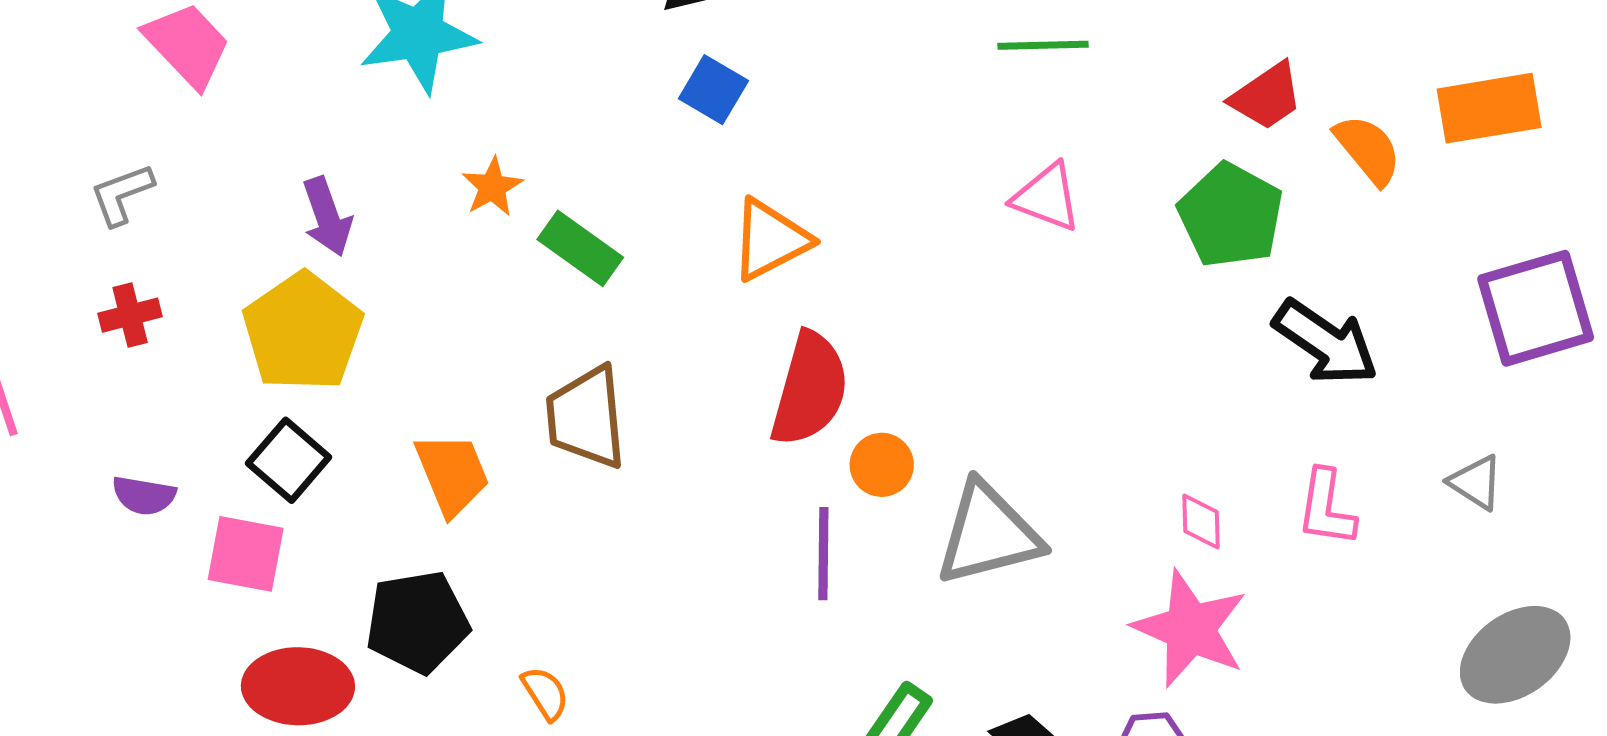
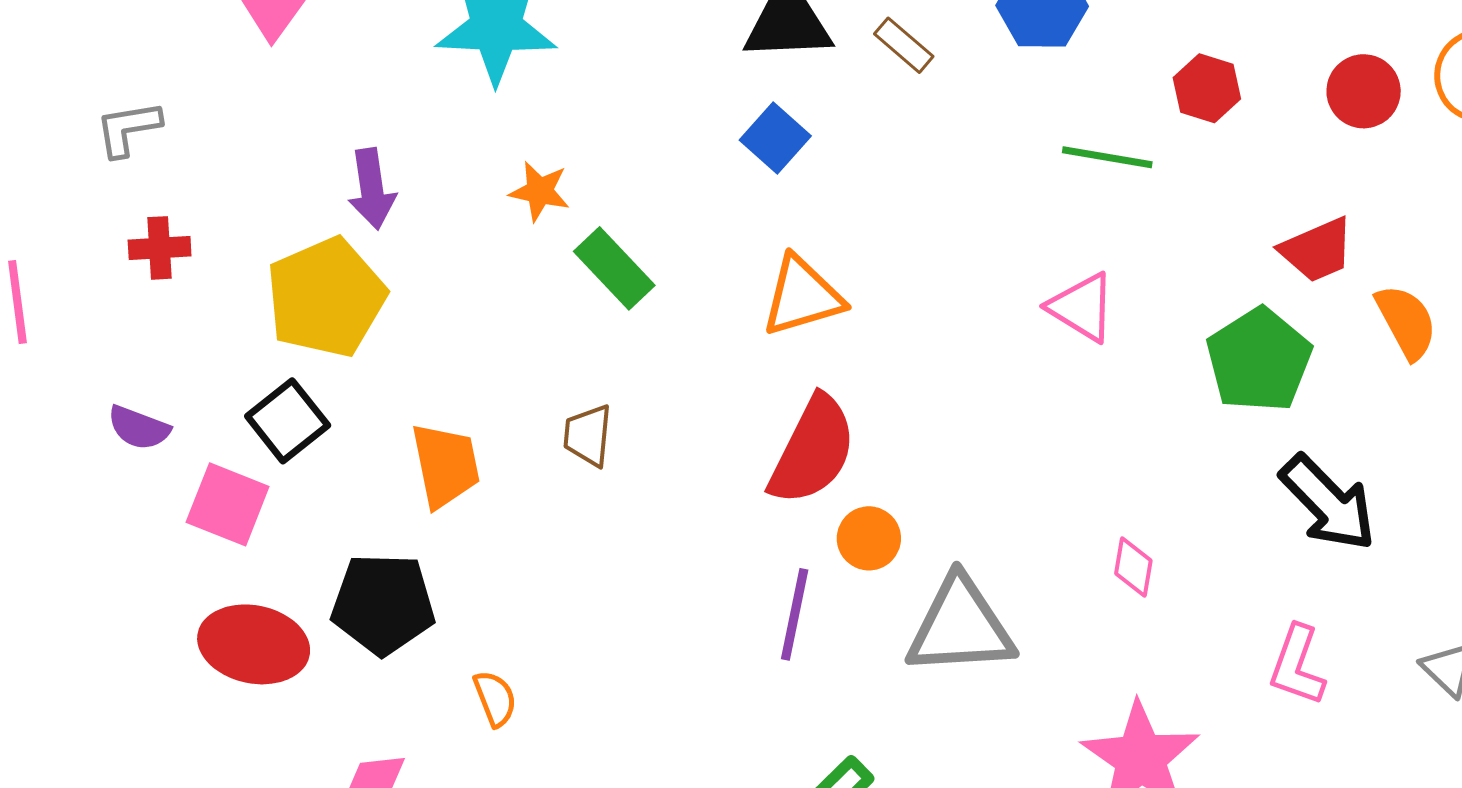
orange star: (492, 187) -> (540, 191), turned 30
gray L-shape: (122, 194) -> (128, 129), moved
brown trapezoid: (586, 417) -> (588, 435), size x0.6
pink diamond: (1201, 521) -> (1133, 567), moved

